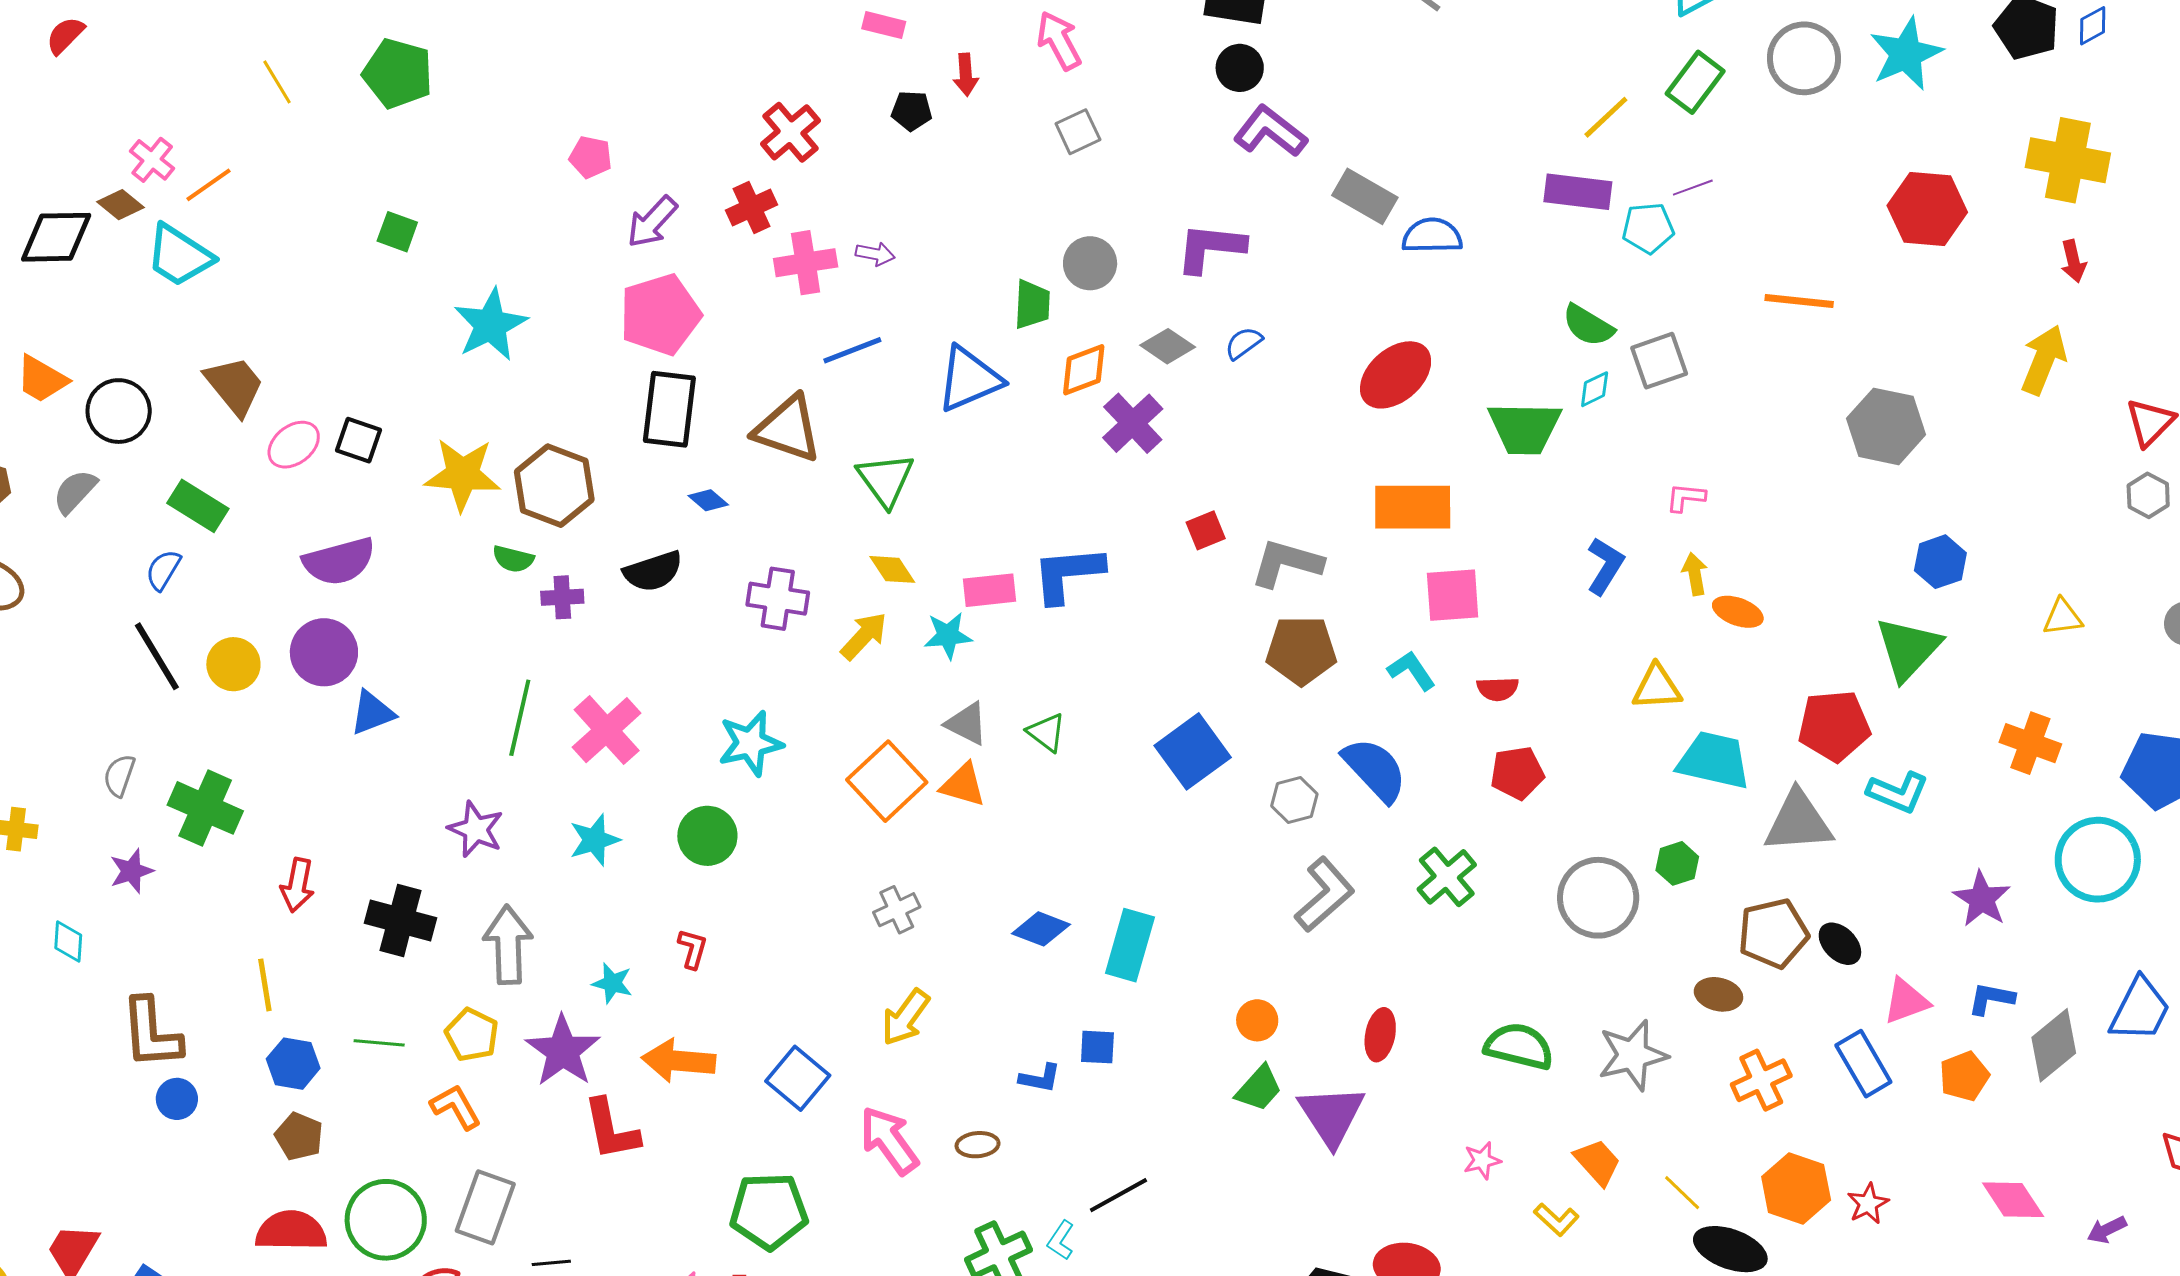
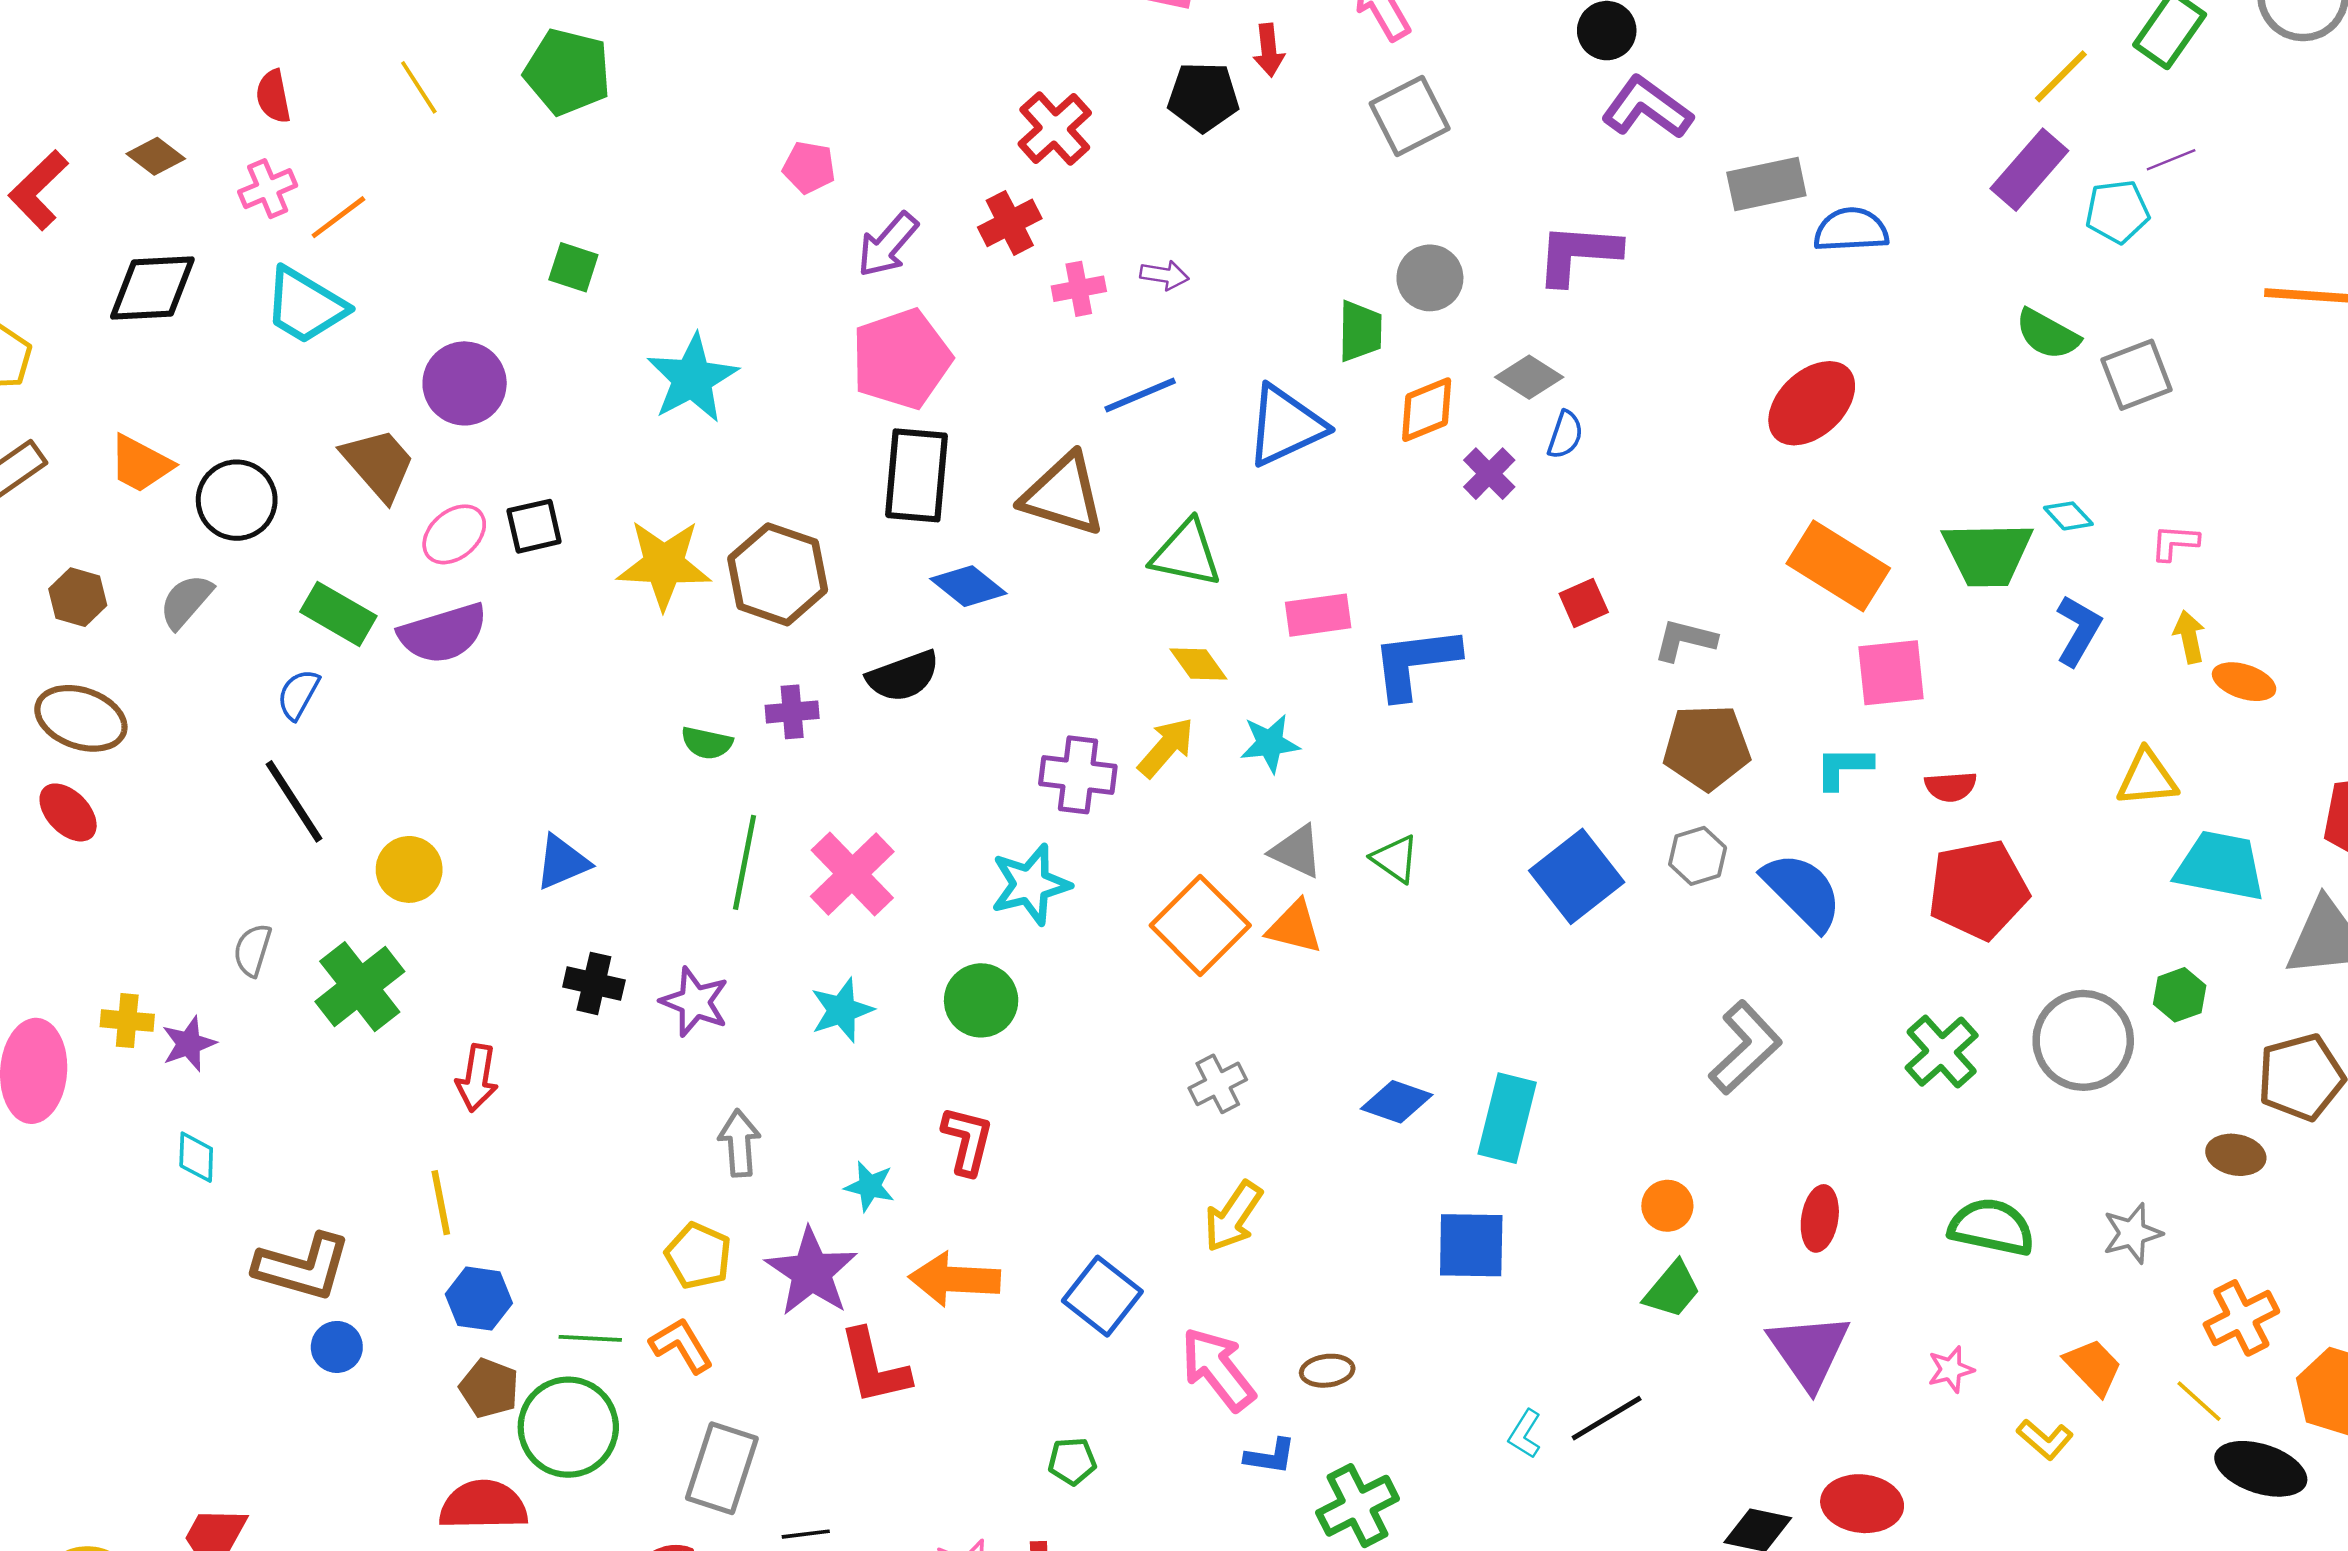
red semicircle: (65, 35) -> (273, 96), moved, turned -54
black pentagon: (912, 111) -> (1203, 97), size x1.4
gray square: (1078, 132) -> (1410, 116), size x1.4
pink cross: (152, 160) -> (268, 189), turned 30
purple rectangle: (1578, 192) -> (2029, 170), turned -54
gray rectangle: (1365, 196) -> (1766, 184), turned -40
brown diamond: (120, 205) -> (156, 156), moved
pink cross: (806, 263) -> (1079, 289), size x0.7
blue semicircle: (1244, 343) -> (1565, 435), moved, turned 147
cyan diamond: (1595, 389) -> (2068, 516), moved, turned 75
purple cross: (1133, 423) -> (1489, 474), size x0.7
green trapezoid: (1525, 428) -> (1987, 554), moved
black square: (359, 440) -> (534, 526), turned -30
green triangle: (885, 480) -> (1186, 553), turned -40
blue diamond: (708, 500) -> (968, 586), size x1.5
orange rectangle: (1413, 507) -> (1838, 566), turned 34
green semicircle: (513, 559) -> (707, 743), moved
purple semicircle: (339, 561) -> (443, 633), moved
gray L-shape: (1287, 563) -> (1685, 640), size x0.7
pink rectangle: (990, 590) -> (1318, 615), moved
purple cross: (778, 599) -> (1078, 775), moved
purple circle: (324, 652) -> (465, 383), moved
yellow circle: (233, 664) -> (409, 869), moved
cyan L-shape: (1412, 670) -> (1844, 767), turned -54
red pentagon: (1517, 773) -> (1978, 890), size x1.5
gray hexagon: (1294, 800) -> (1698, 856), moved
green cross: (205, 808) -> (360, 987), turned 30
purple star: (131, 871) -> (189, 1044), moved
green cross: (1447, 877) -> (1942, 1052), moved
black cross: (401, 921) -> (594, 983), moved, size x0.7
gray arrow: (508, 945) -> (739, 1143), size x0.7
red L-shape: (693, 949) -> (967, 1141), size x1.4
brown L-shape: (151, 1033) -> (303, 1267), turned -68
green line: (379, 1043) -> (590, 1338), moved
blue square: (1097, 1047) -> (1471, 1245), size x1.6
gray star: (1633, 1055) -> (2132, 1233), size x0.7
blue L-shape: (1040, 1078) -> (1270, 1456), moved
orange cross: (1761, 1080) -> (2241, 1318), moved
purple triangle: (1331, 1115) -> (1809, 1351), moved
black line: (1118, 1195) -> (1607, 1418), moved
green pentagon: (769, 1211) -> (1072, 1461), size x0.5
green circle: (386, 1220) -> (568, 1427), moved
cyan L-shape: (1061, 1240) -> (1525, 1434), moved

